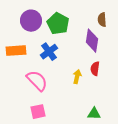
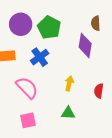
red semicircle: (95, 69) -> (99, 91), moved
green triangle: (94, 114) -> (68, 113), moved

